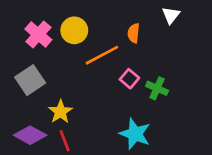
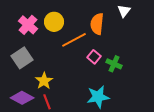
orange semicircle: (134, 33) -> (97, 24), size x1.5
cyan star: (135, 134) -> (98, 97), turned -30

